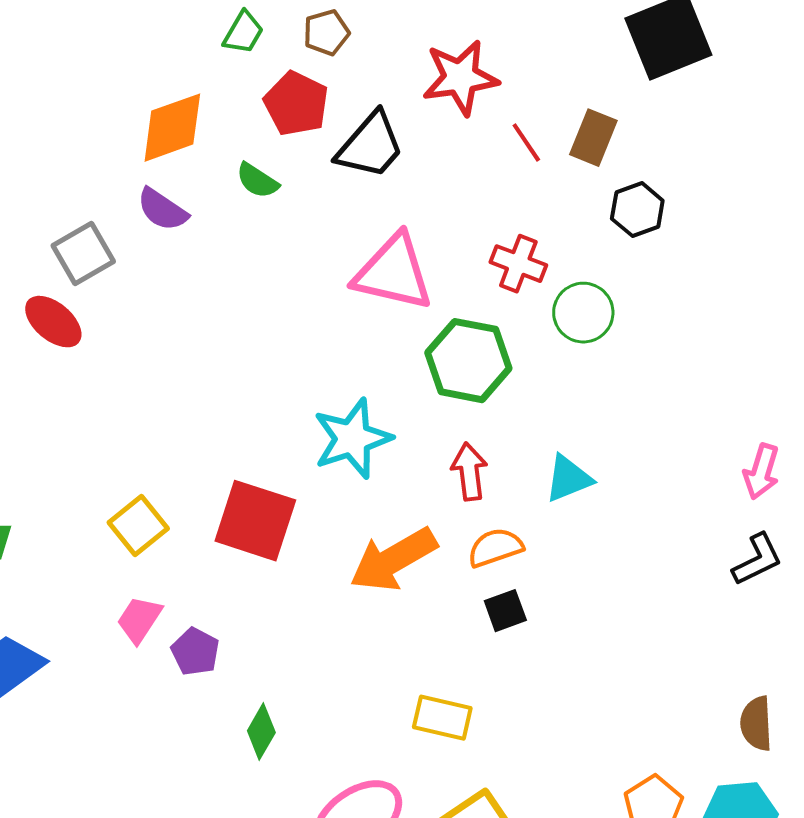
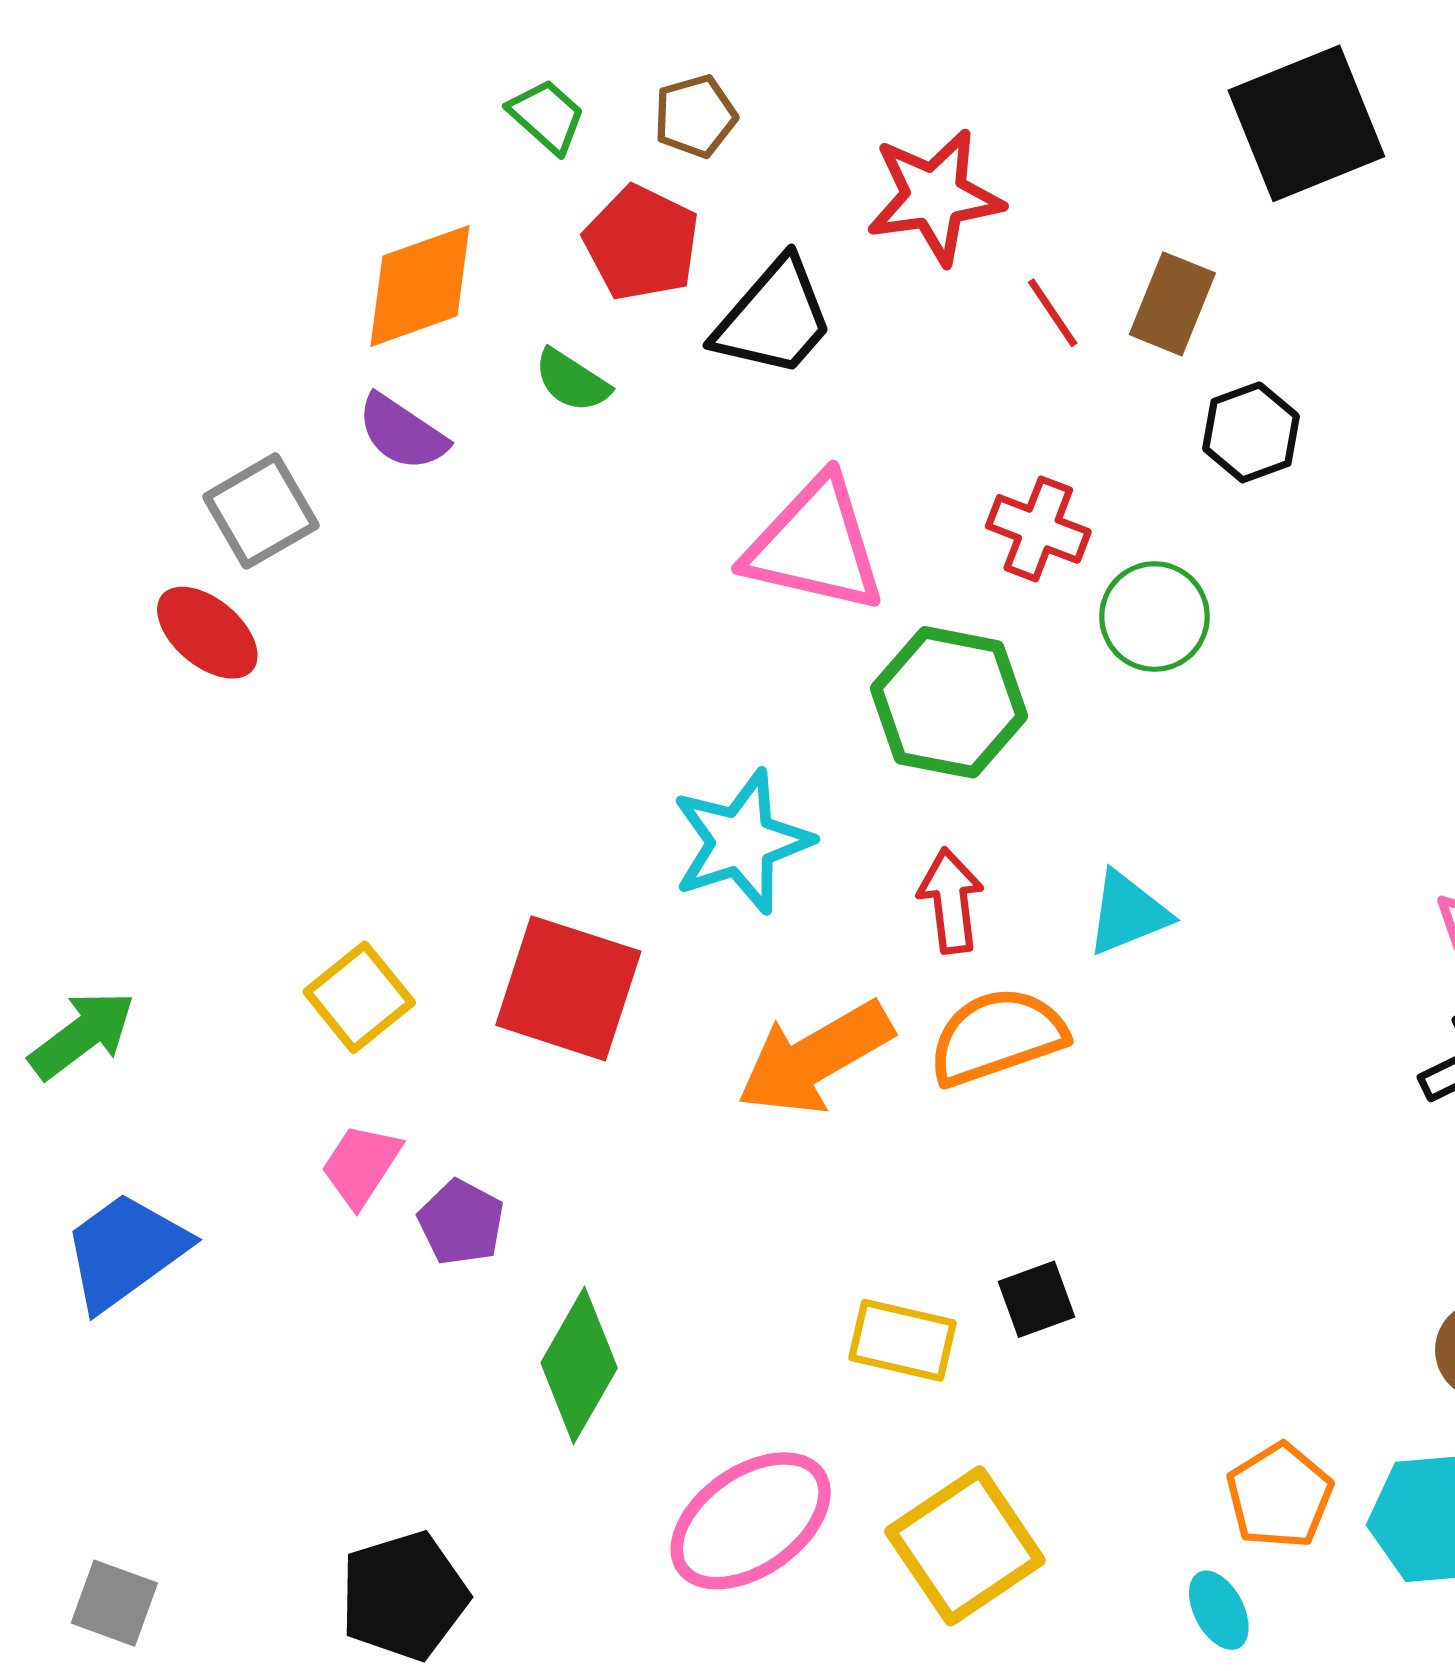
green trapezoid: (243, 33) -> (547, 116), turned -78
orange semicircle: (495, 548) -> (997, 1037), size x1.4
black square: (505, 611) -> (1037, 1299), moved
green diamond: (261, 732) -> (579, 1365), size x1.5

